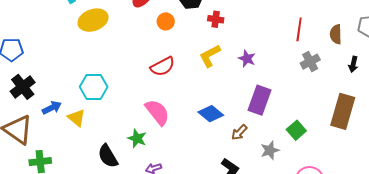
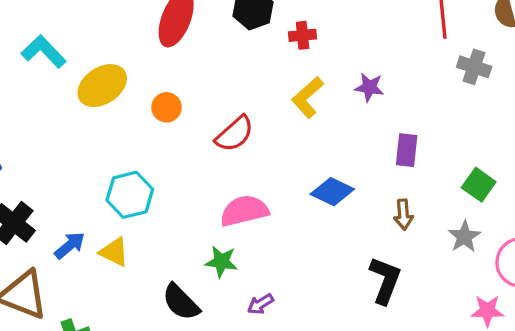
orange circle: (166, 21) -> (167, 107), moved
gray cross: (310, 62) -> (474, 67), turned -30
purple rectangle: (260, 100) -> (407, 150), size x0.7
pink semicircle: (157, 112) -> (244, 211), turned -52
brown arrow: (239, 132) -> (403, 215), moved, turned -36
gray star: (270, 150) -> (464, 237), moved

